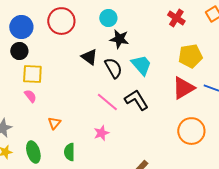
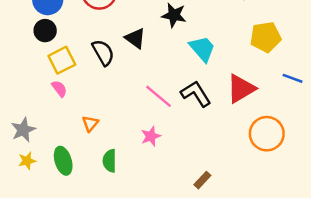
black semicircle: (113, 68) -> (103, 52), moved
yellow square: (32, 74) -> (62, 60), turned -30
red triangle: (183, 88) -> (241, 89), moved

